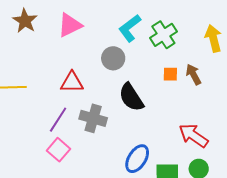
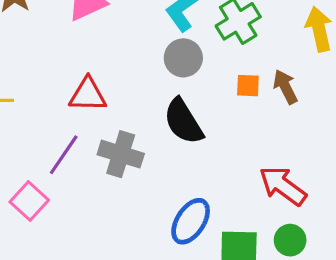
gray circle: (113, 58) -> (183, 58), moved
pink square: (59, 150) -> (29, 201), moved

